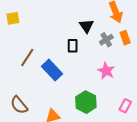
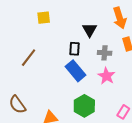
yellow square: (13, 18) -> (44, 18), moved
gray cross: (106, 40) -> (105, 53), moved, turned 32
blue rectangle: (52, 70) -> (75, 71), moved

